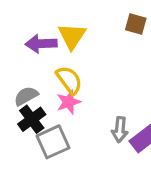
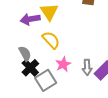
gray semicircle: (26, 96) -> (25, 54), turned 98
pink star: (69, 102) -> (63, 64), moved

